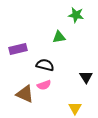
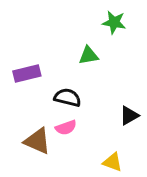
black triangle: (86, 77) -> (129, 116), turned 32
yellow triangle: (75, 108) -> (113, 162), turned -40

